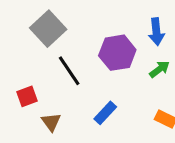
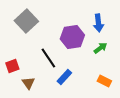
black line: (69, 71) -> (48, 58), moved

